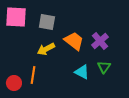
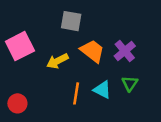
pink square: (16, 17) -> (20, 46), moved, turned -30
gray square: (47, 22) -> (71, 21), moved
orange line: (33, 75) -> (76, 93), moved

